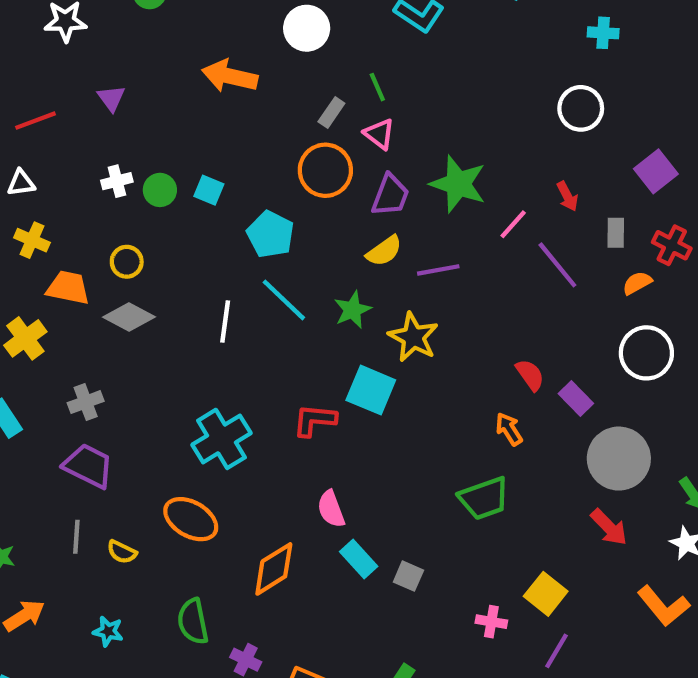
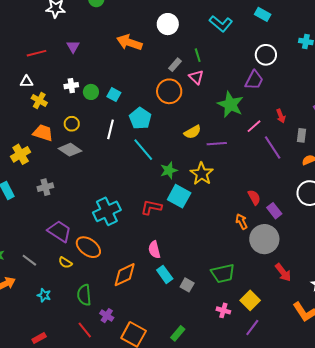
white circle: (581, 108) -> (266, 55), moved
purple trapezoid: (390, 195) -> (254, 80), moved
yellow cross: (32, 240) -> (39, 100), moved
green star: (353, 310) -> (169, 170), moved
white line: (225, 322) -> (110, 129), moved
gray circle: (619, 459) -> (264, 239), moved
purple trapezoid: (88, 466) -> (59, 231), moved
green trapezoid: (484, 498) -> (223, 273), moved
gray line: (76, 537) -> (29, 260), moved, turned -63
yellow semicircle: (122, 552) -> (65, 263), moved

